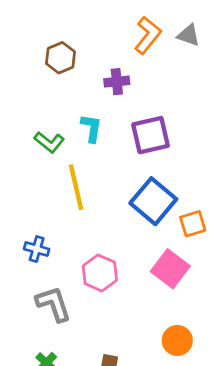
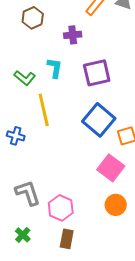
blue cross: (37, 249) -> (16, 136), moved
pink hexagon: (100, 273) -> (61, 208), moved
orange circle: (177, 340) -> (116, 205), moved

